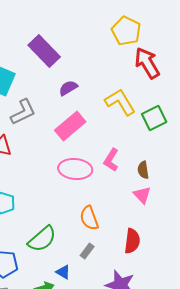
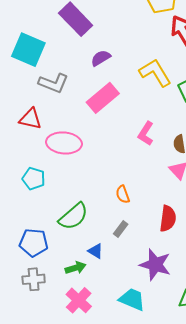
gray L-shape: (23, 112) -> (53, 83), turned 48
pink ellipse: (75, 169) -> (64, 143), moved
orange semicircle: (89, 218) -> (123, 194), size x0.7

